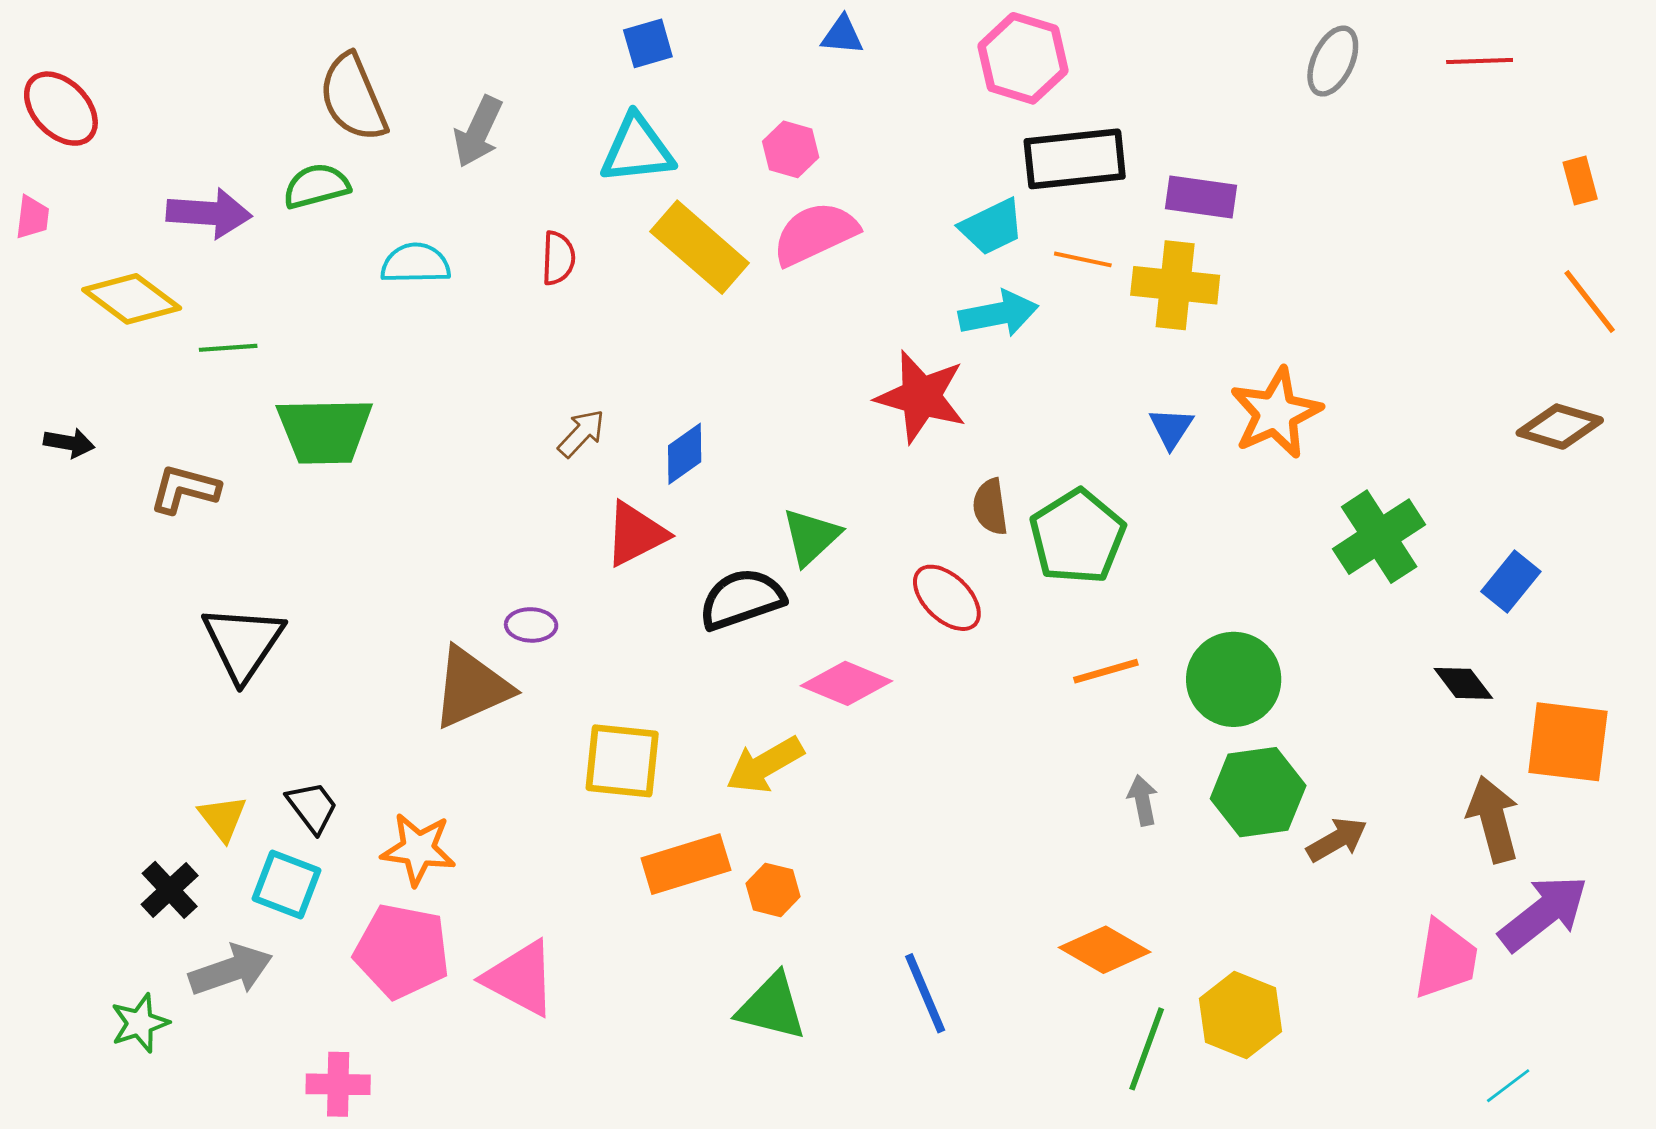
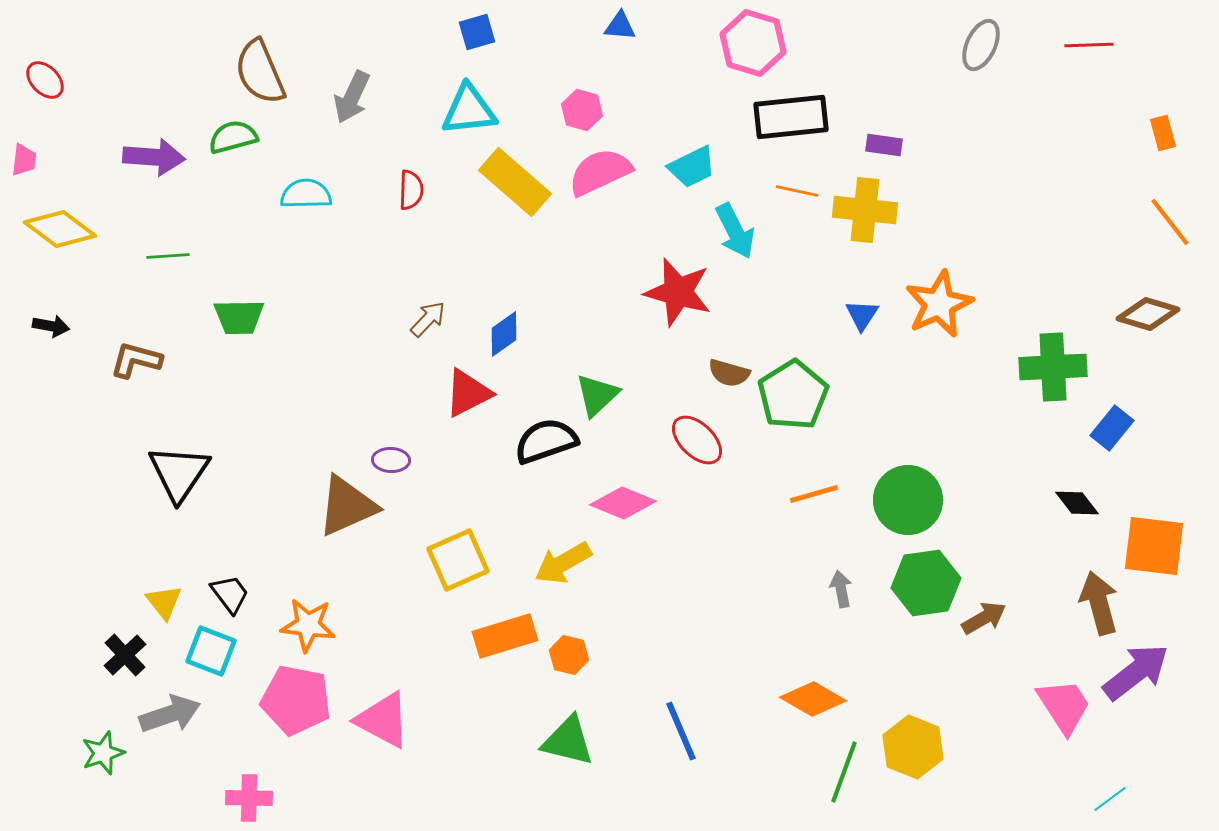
red ellipse: (61, 109) -> (45, 80), size x0.7
purple rectangle: (1201, 197) -> (884, 145), size x0.7
cyan trapezoid: (992, 227) -> (692, 167), moved
yellow diamond: (132, 299) -> (60, 229), moved
cyan arrow: (999, 314) -> (735, 231), turned 74
green trapezoid: (325, 431) -> (239, 317), size x0.7
brown semicircle: (990, 507) -> (729, 373), turned -66
green cross: (1379, 537) -> (1053, 367), moved, turned 30
yellow square: (622, 761) -> (458, 560), turned -30
pink trapezoid: (1446, 959) -> (1064, 706), turned -42

